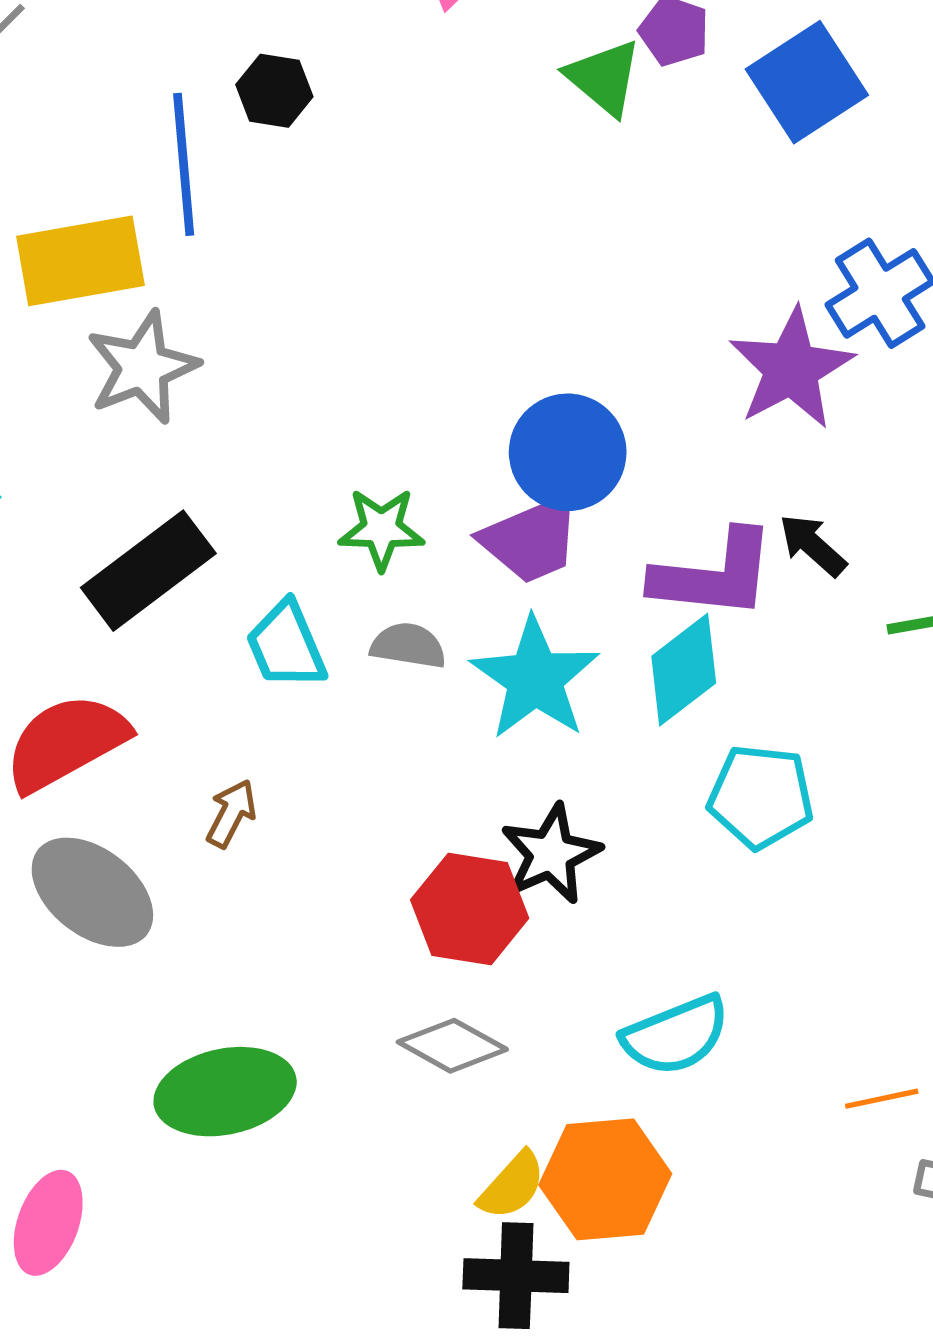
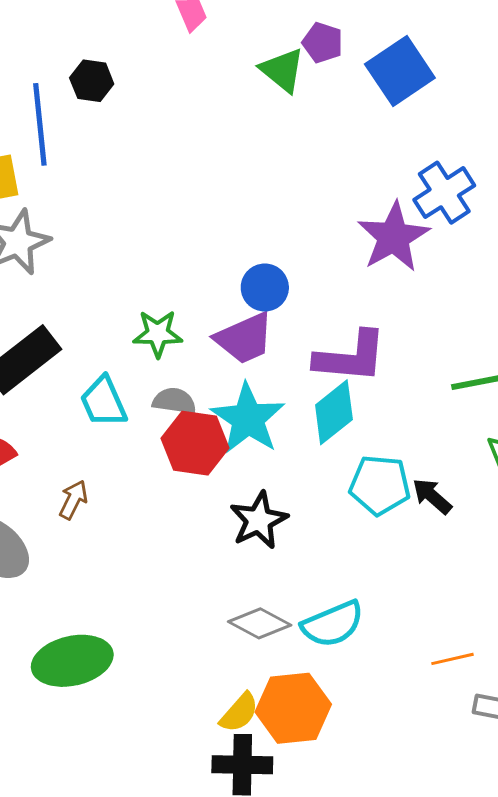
blue circle: (568, 452) -> (265, 288), size x0.7
black arrow: (813, 545) -> (432, 496), moved
red hexagon: (470, 909) -> (195, 443), moved
gray diamond: (452, 1046) -> (260, 623), moved

